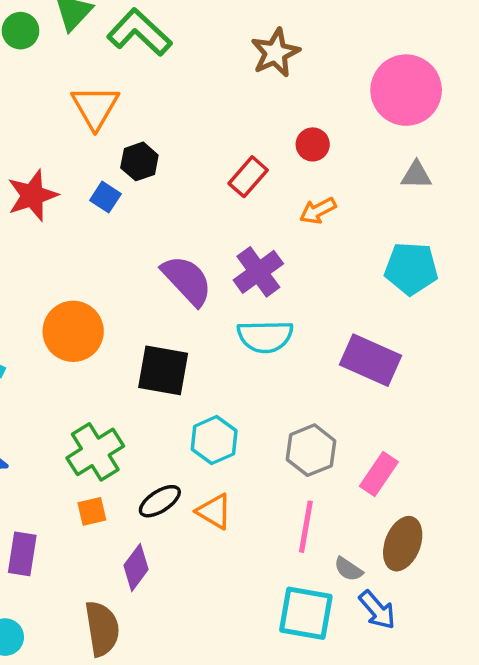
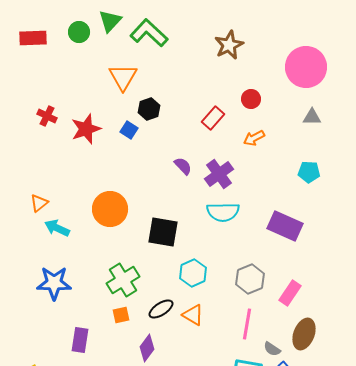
cyan pentagon: (411, 268) -> (309, 172), size x0.7
purple semicircle: (187, 280) -> (183, 166), moved, size x0.6

